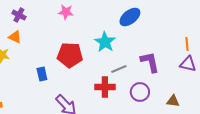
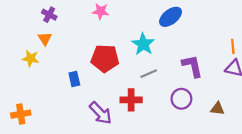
orange triangle: (15, 37) -> (45, 39), turned 32
gray line: (119, 69) -> (149, 74), moved
red cross: (105, 87) -> (131, 100), moved

